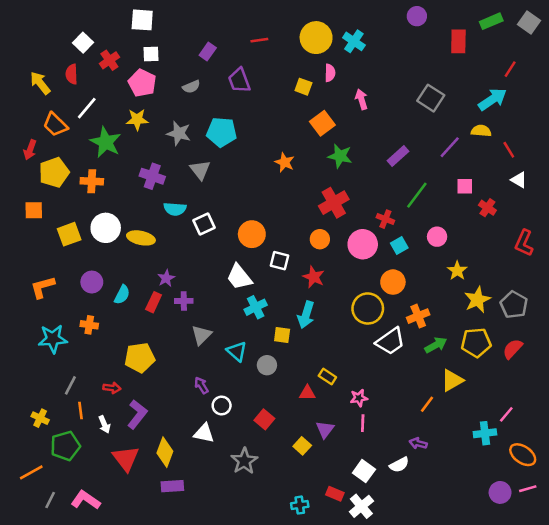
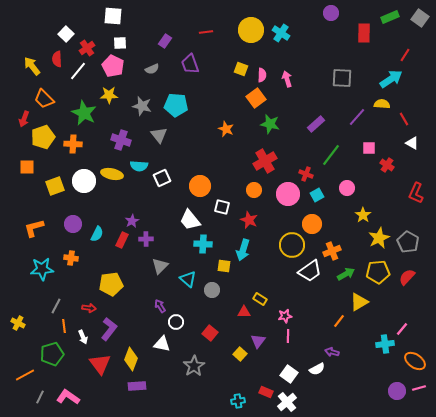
pink semicircle: (330, 73) -> (262, 75), moved
gray square: (431, 98) -> (342, 78), turned -30
white line: (87, 108) -> (78, 71), moved
yellow ellipse: (141, 238) -> (112, 174), moved
cyan cross: (256, 307) -> (203, 244), turned 30
yellow cross: (40, 418) -> (18, 323), moved

